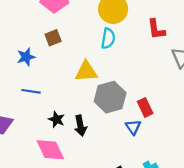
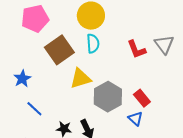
red L-shape: (156, 29) -> (136, 49), moved
brown square: (53, 38) -> (59, 50), moved, size x1.8
blue line: (31, 91) -> (34, 109), turned 48

